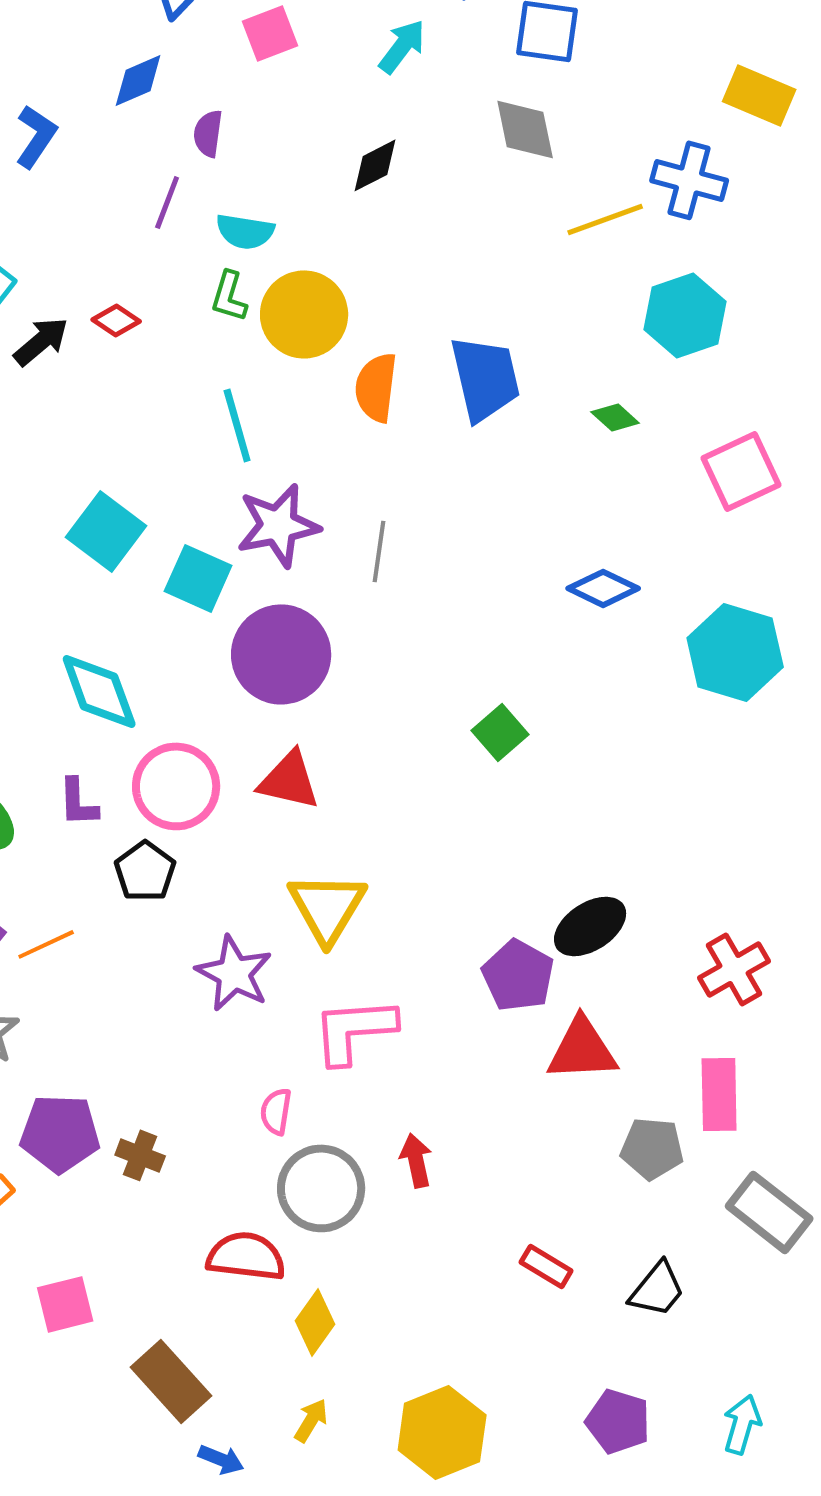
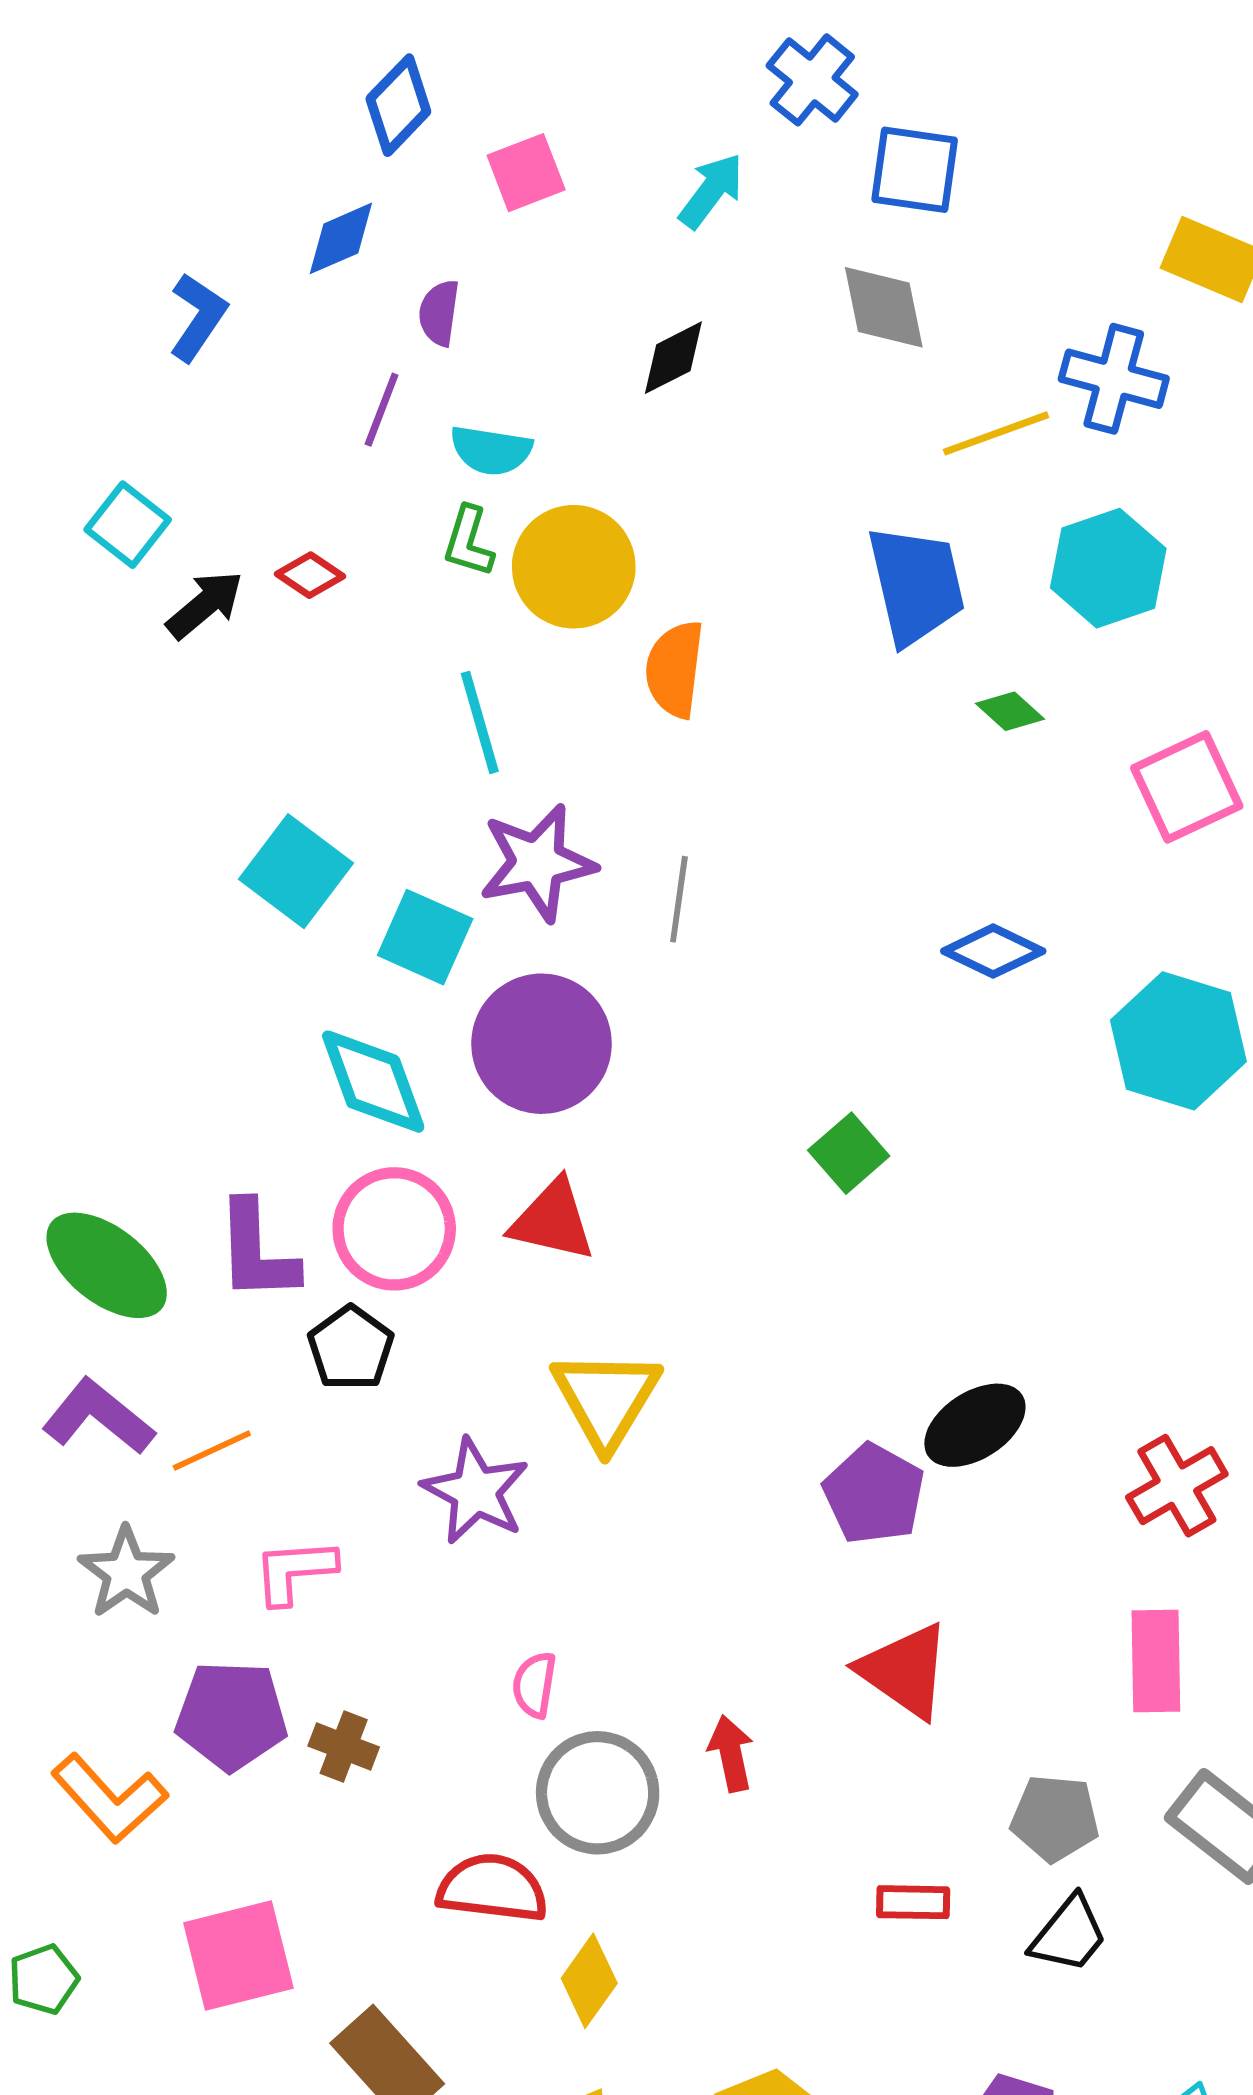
blue trapezoid: (485, 378) -> (916, 585), moved
cyan diamond: (99, 691) -> (373, 1082), moved
purple L-shape: (78, 802) -> (257, 1251), size x1.5
pink L-shape: (354, 1030) -> (295, 1571), moved, size x0.7
red triangle: (582, 1049) -> (905, 1671), moved, turned 38
gray pentagon: (652, 1148) -> (1055, 1818), moved
red rectangle: (546, 1266) -> (913, 1902), turned -30
pink square: (65, 1304) -> (238, 1956), size x1.4

